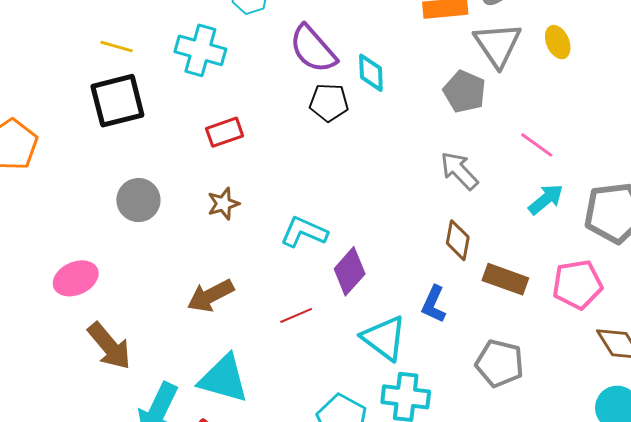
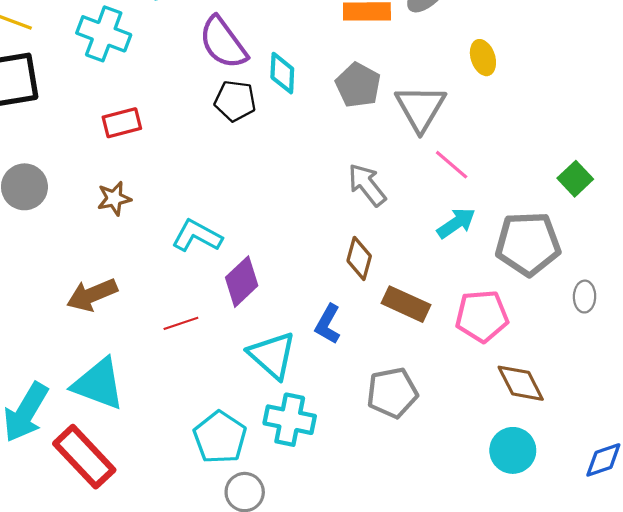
gray triangle: (498, 45) -> (420, 108), moved
gray pentagon: (465, 92) -> (358, 85), moved
gray pentagon: (500, 363) -> (392, 393), turned -30

